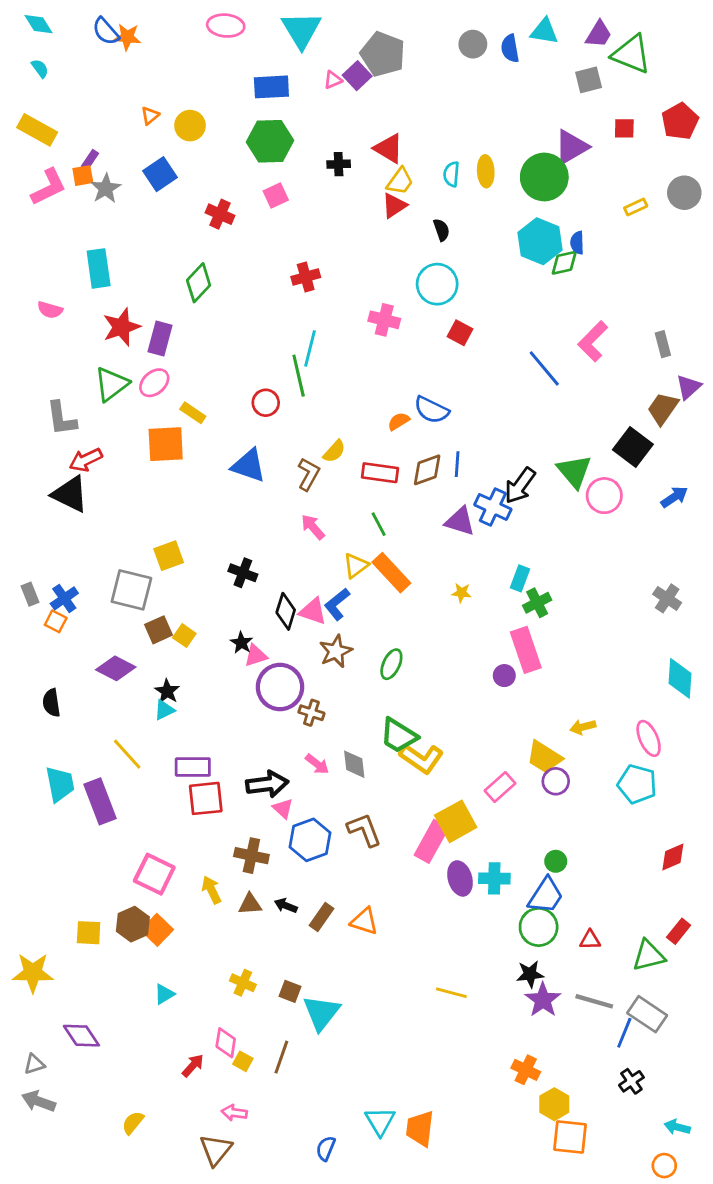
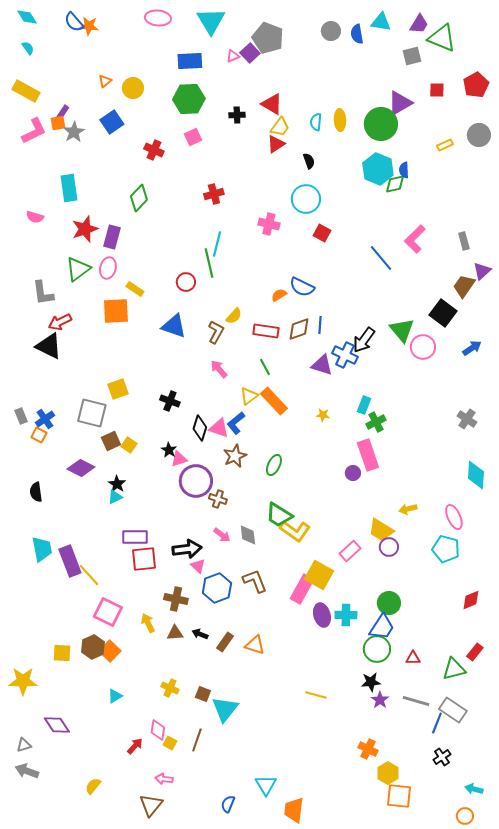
pink ellipse: (154, 383) -> (108, 268), turned -35
yellow line: (127, 754) -> (89, 575), moved
yellow square: (456, 821) -> (319, 575), turned -32
green circle: (556, 861) -> (389, 603), size x1.5
purple star: (543, 1000) -> (380, 700), size x0.7
orange trapezoid: (420, 1128) -> (294, 810), moved

